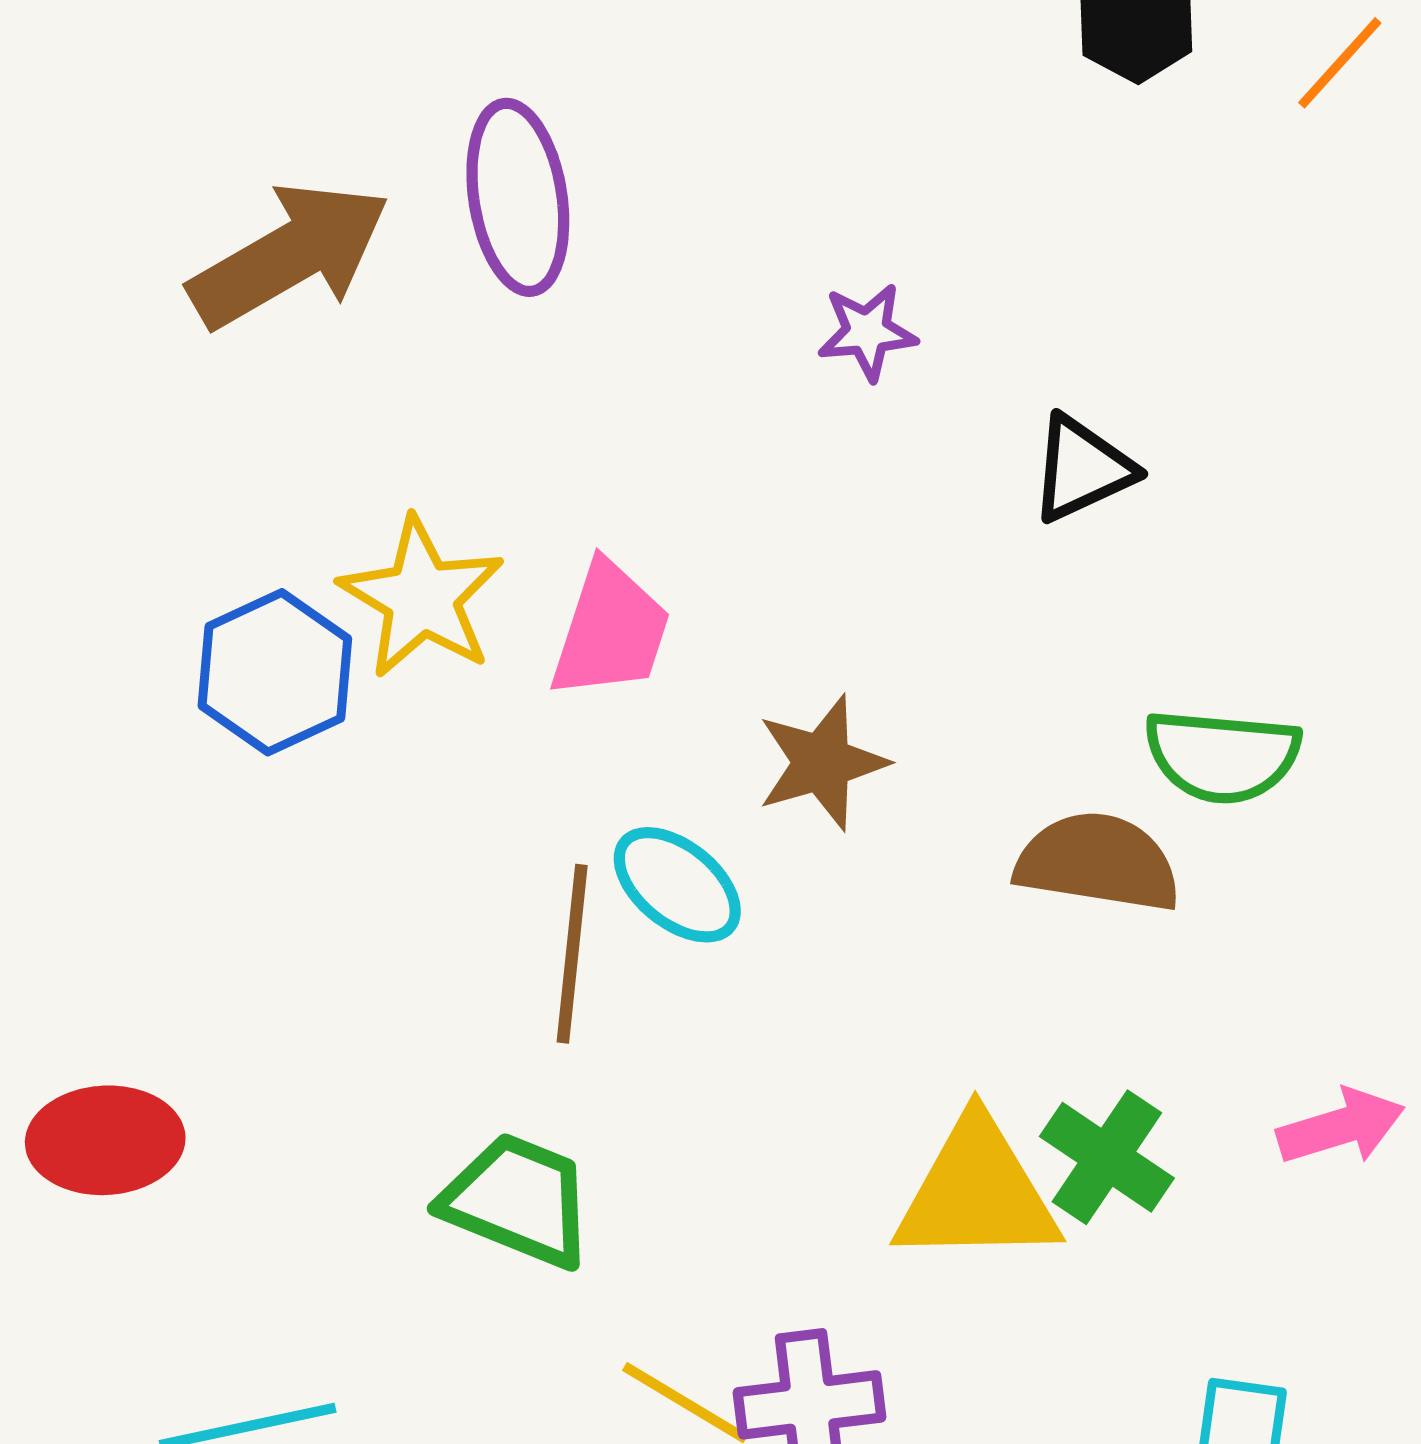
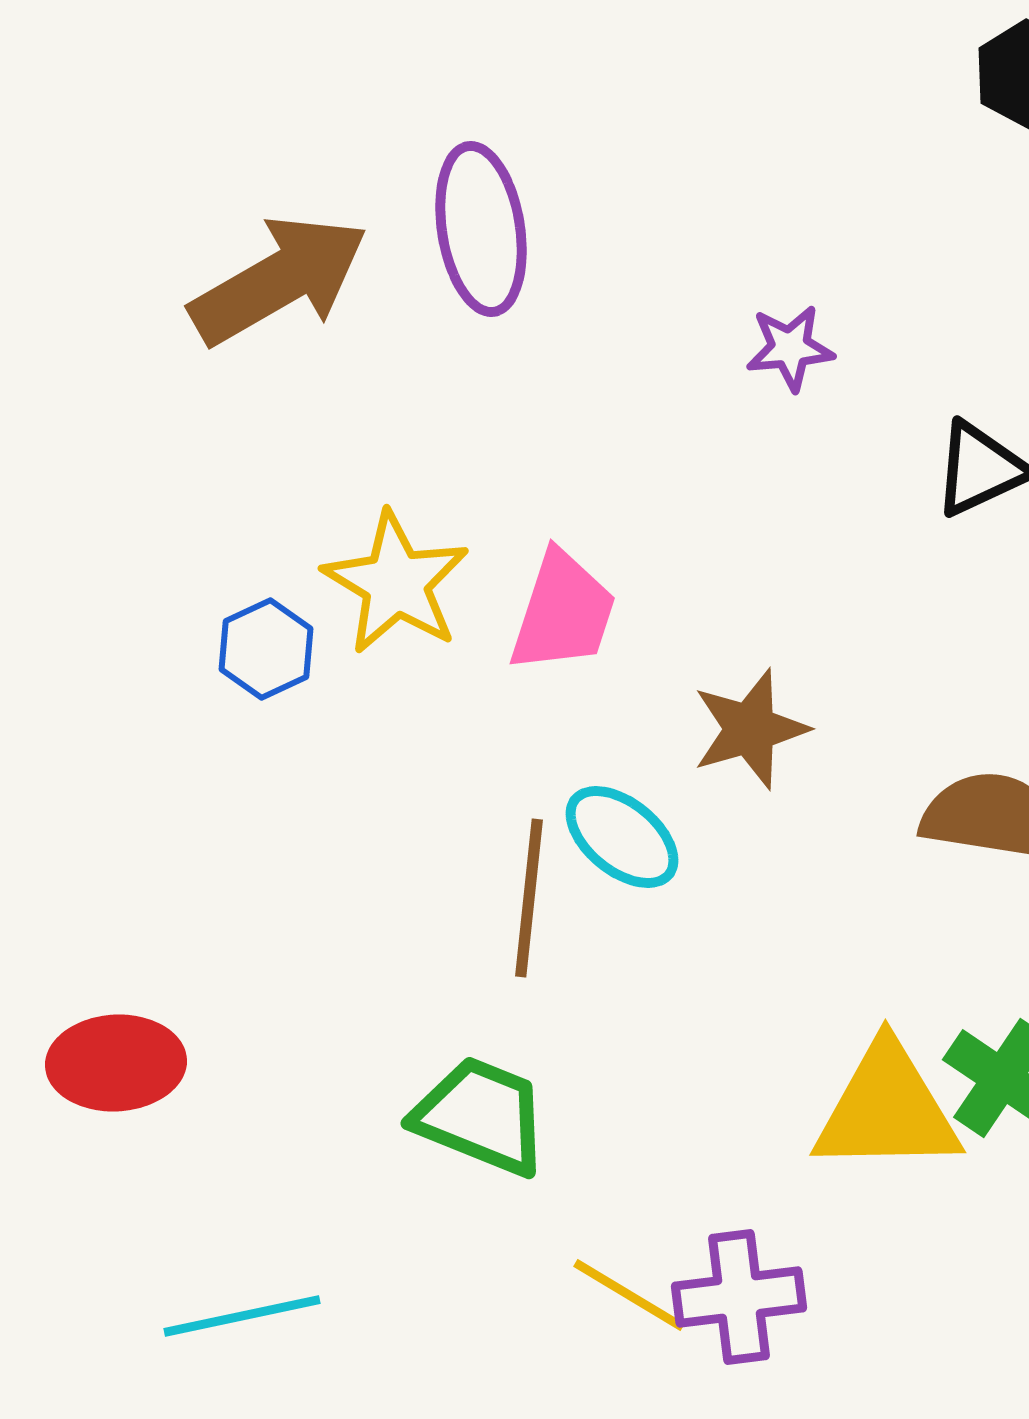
blue hexagon: (275, 672) -> (266, 649), size x0.7

